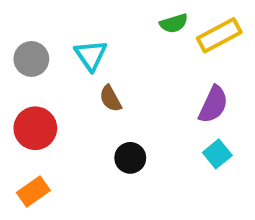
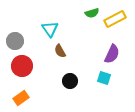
gray circle: (31, 59) -> (15, 41), moved
cyan square: (217, 154) -> (104, 78), moved, turned -32

